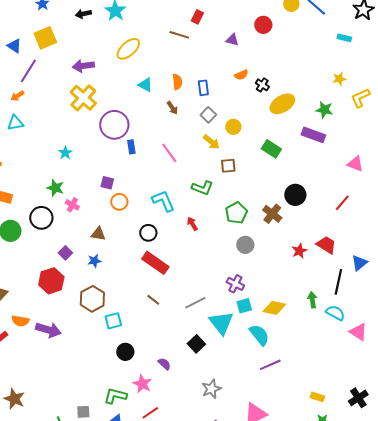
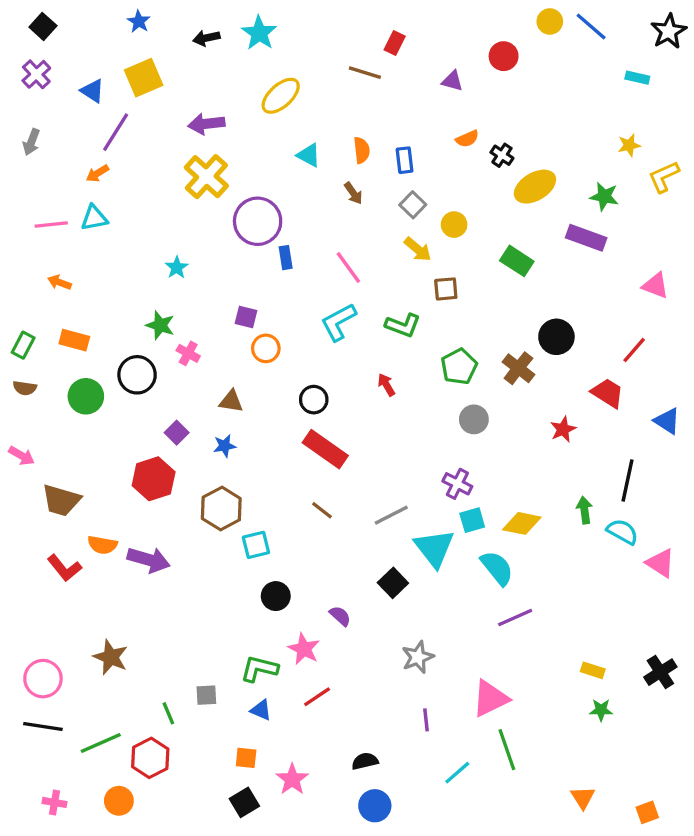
cyan L-shape: (163, 201) -> (338, 322), moved, turned -95
red trapezoid: (326, 245) -> (608, 393), moved
blue triangle: (359, 263) -> (667, 421), moved, turned -48
brown star: (14, 399) -> (111, 657), moved

